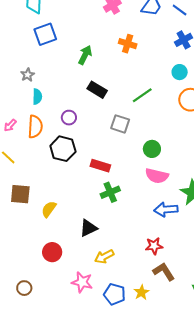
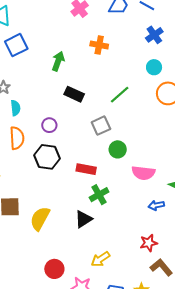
gray square: (120, 124) -> (101, 126), turned -36
green circle: (152, 149) -> (118, 149), moved
yellow semicircle: (49, 209) -> (40, 219), size x1.4
blue arrow: (166, 210) -> (156, 205), size x0.7
black triangle: (88, 228) -> (83, 219), moved
red circle: (52, 252) -> (54, 269), moved

